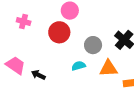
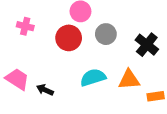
gray circle: (93, 45) -> (106, 34), moved
cyan semicircle: (79, 66) -> (93, 77), size x1.5

